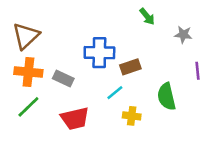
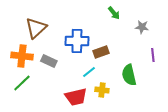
brown triangle: (26, 36) -> (36, 28), moved
red trapezoid: (75, 118) -> (76, 97), moved

